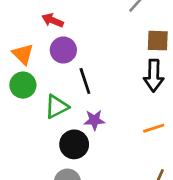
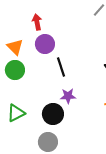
red arrow: (53, 20) -> (37, 22), turned 56
green triangle: (57, 107) -> (16, 113), moved

